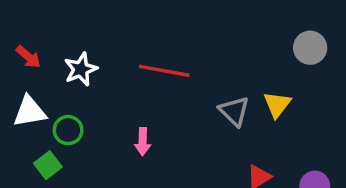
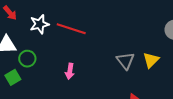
red line: (164, 71) -> (71, 29), moved

